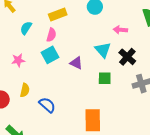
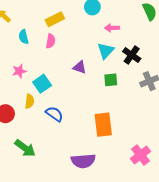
cyan semicircle: (26, 28) -> (24, 37), turned -40
pink arrow: (120, 30) -> (112, 28), moved
cyan triangle: (103, 50) -> (106, 51), turned 30
cyan square: (50, 55) -> (42, 84), moved

